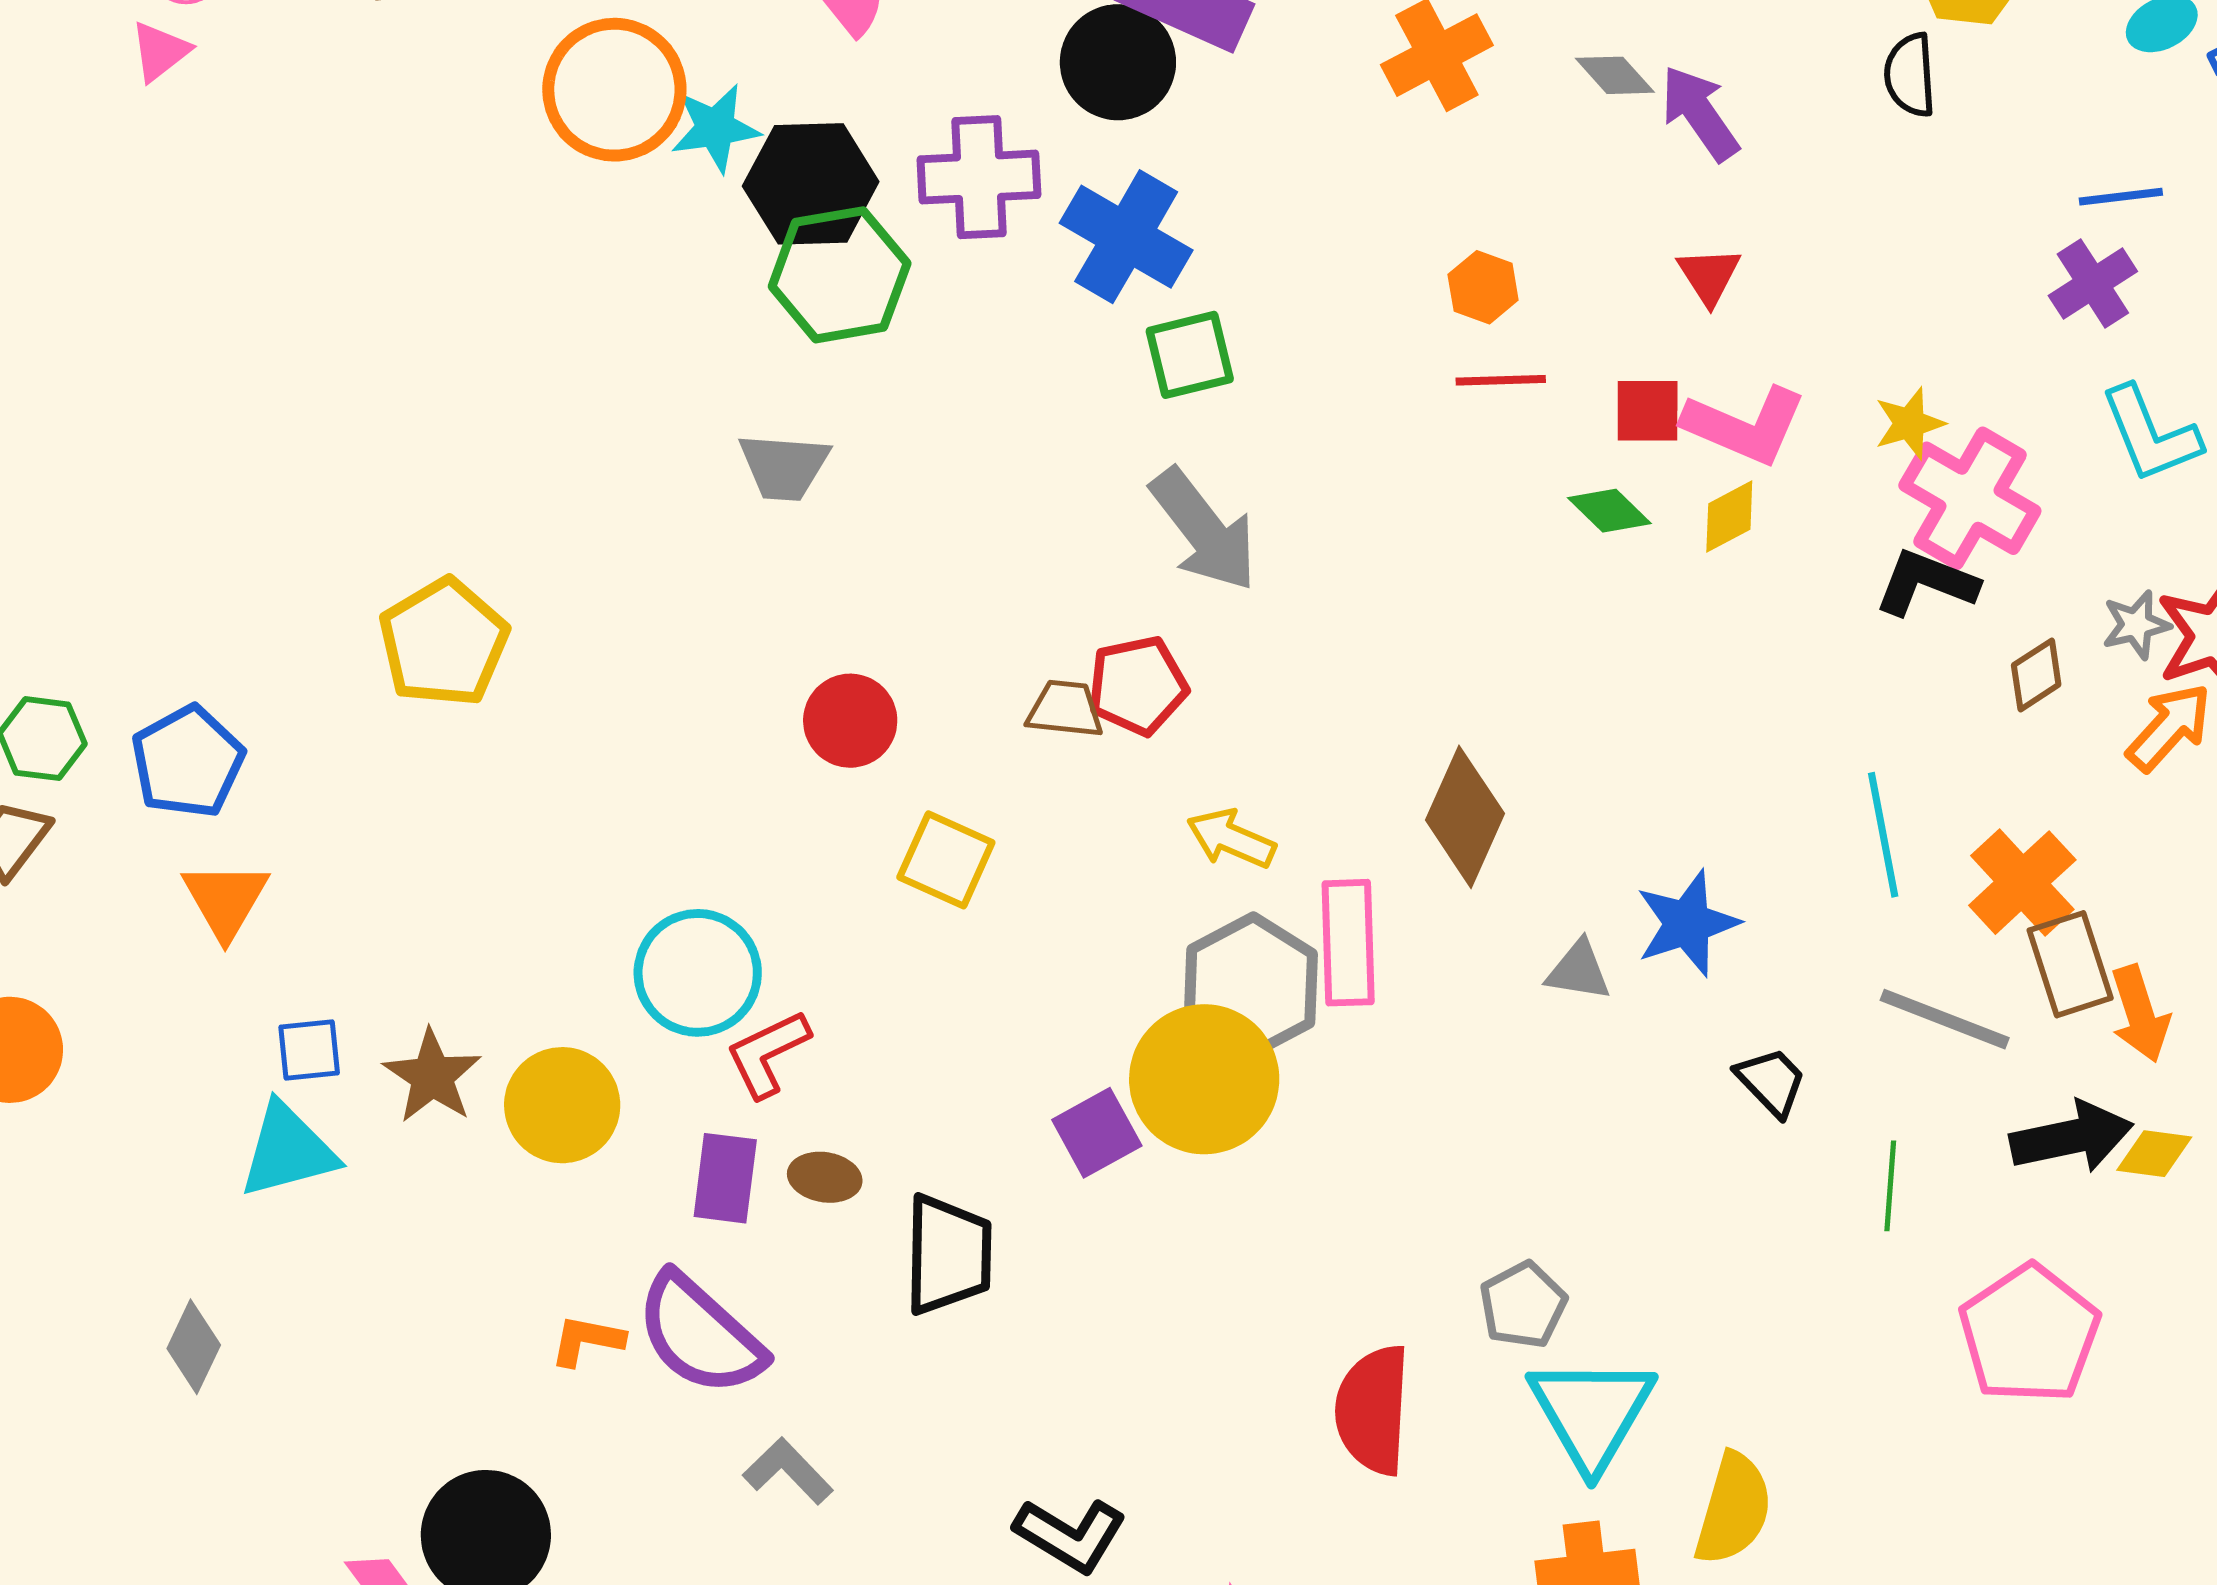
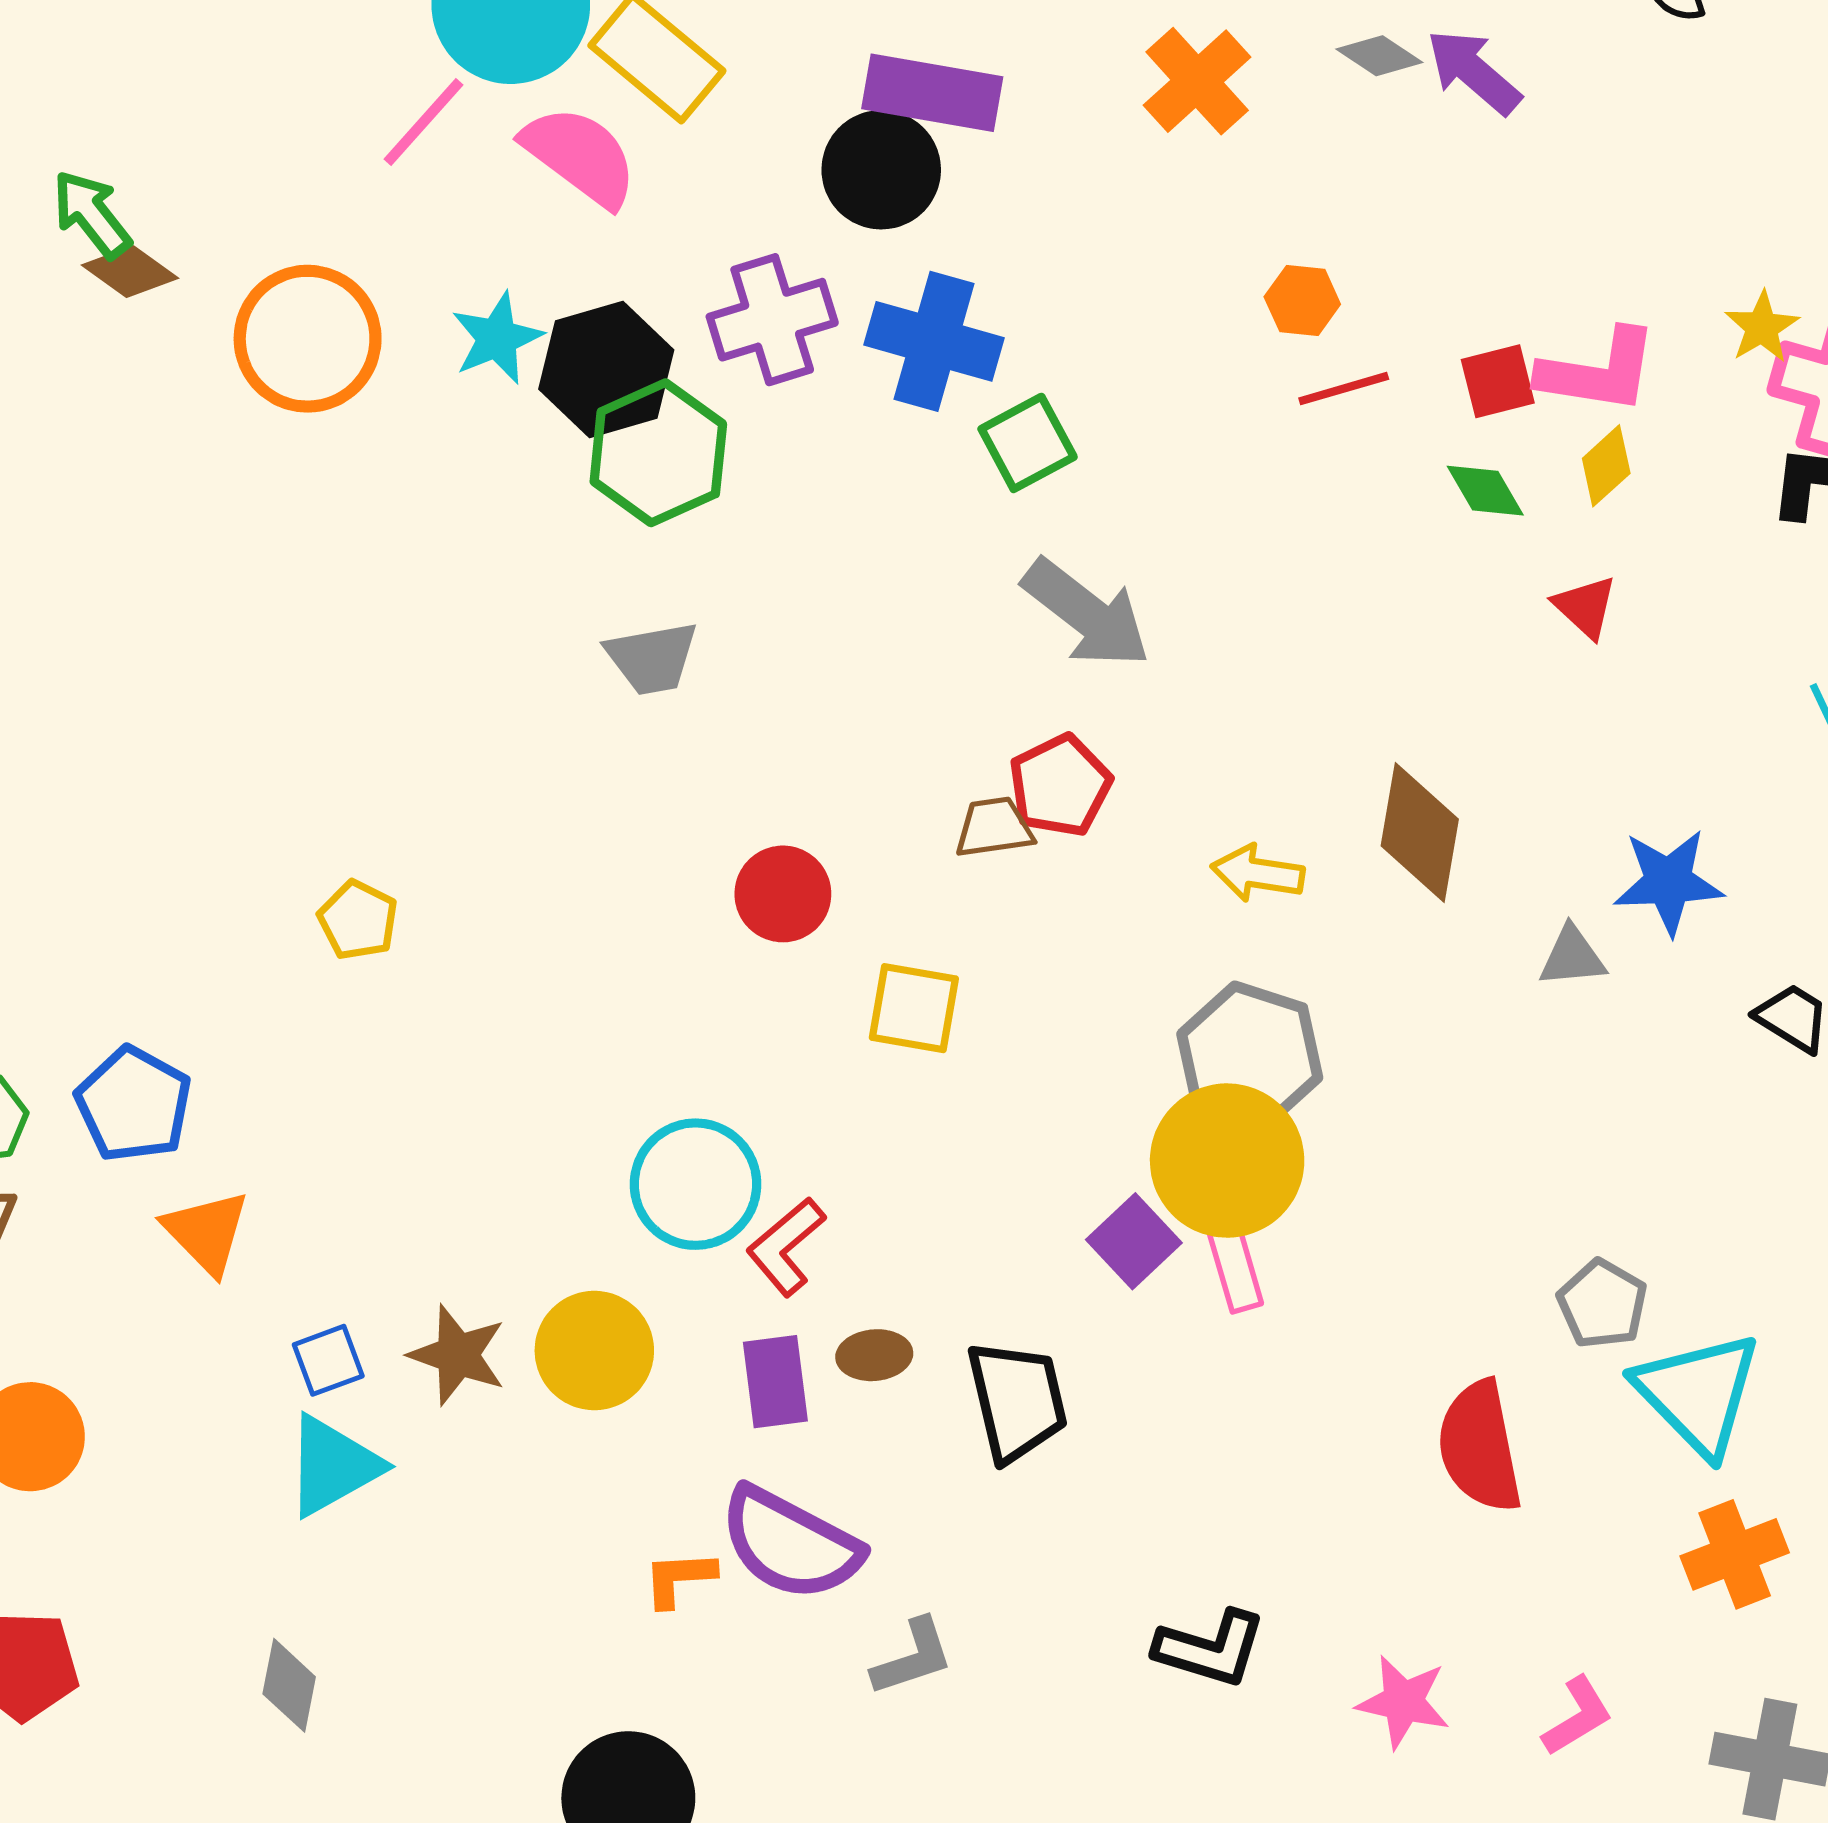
orange circle: (614, 90) -> (308, 339), moved
red triangle: (1709, 276) -> (1585, 607), moved
green diamond: (1609, 511) -> (1485, 491), turned 30
yellow pentagon: (444, 642) -> (358, 920), size x0.6
yellow arrow: (1231, 839) -> (1258, 873), moved
blue star: (1687, 923) -> (1668, 882), turned 30
pink rectangle: (1348, 943) -> (1235, 1267), moved, size x0.7
gray L-shape: (788, 1471) -> (913, 1657), turned 130

